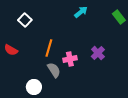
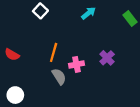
white square: (25, 20) -> (40, 11), moved
white circle: (34, 87) -> (15, 95), moved

